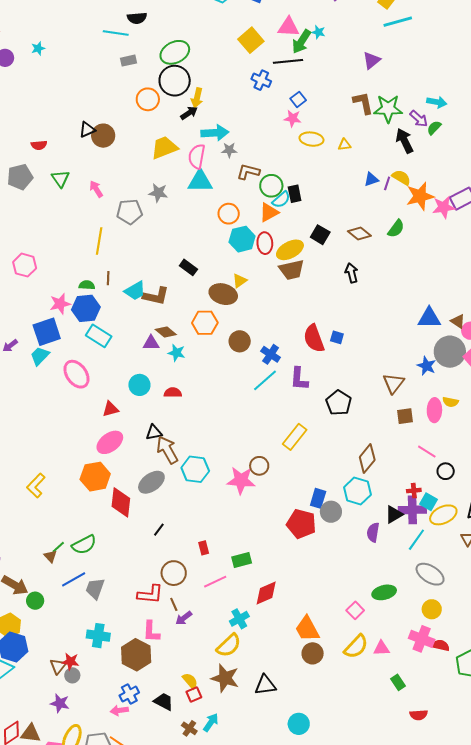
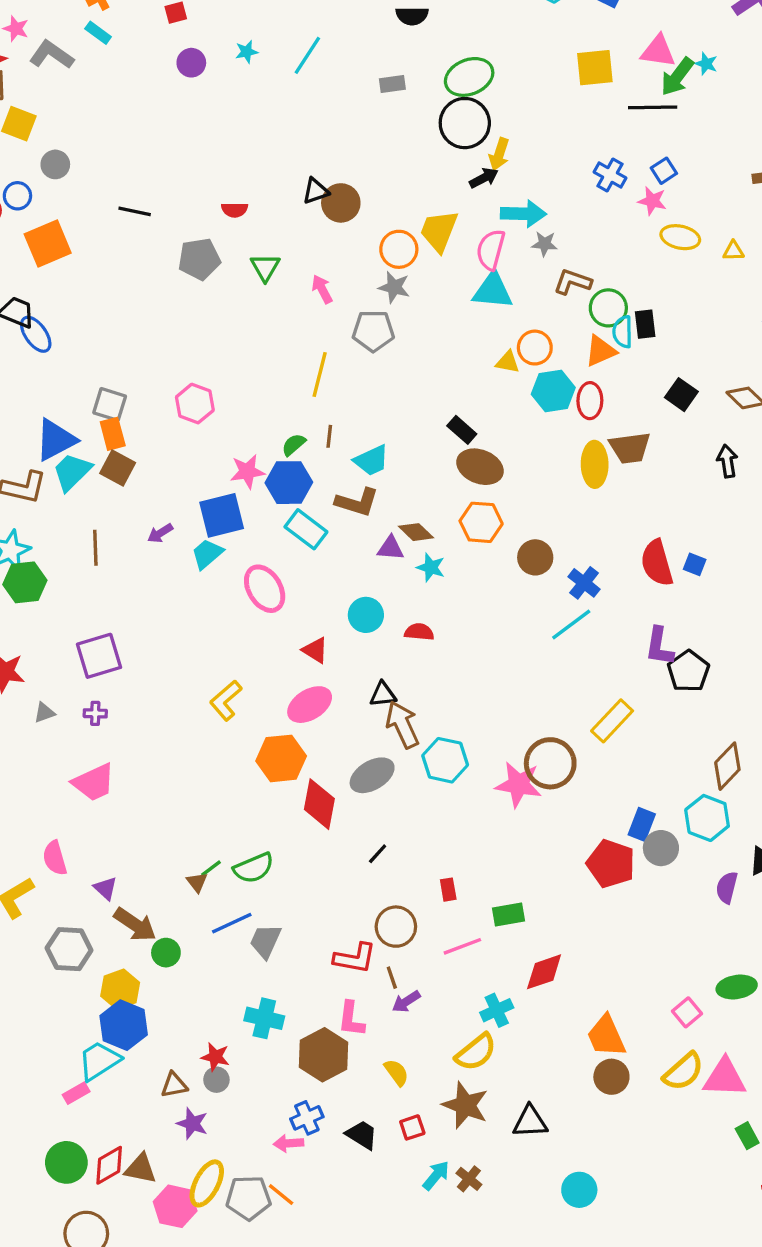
cyan line: (116, 33) -> (307, 55), moved, turned -70
yellow square: (251, 40) -> (595, 68), turned 30
blue cross: (261, 80) -> (610, 175), moved
orange circle: (148, 99) -> (399, 249), moved
yellow trapezoid: (164, 148) -> (439, 231), turned -52
gray star: (158, 193) -> (394, 287), moved
cyan semicircle: (281, 200) -> (623, 332), turned 126
yellow ellipse: (290, 250) -> (595, 464), moved, turned -68
yellow triangle: (240, 281) -> (508, 362), moved, turned 42
green semicircle: (87, 285) -> (294, 445), turned -49
brown ellipse: (223, 294) -> (480, 467), moved
brown L-shape: (156, 296) -> (357, 502), moved
purple L-shape: (299, 379) -> (659, 646), moved
red triangle: (110, 409) -> (315, 650), turned 42
brown circle: (259, 466) -> (550, 763), size x1.6
yellow L-shape: (36, 486) -> (226, 700), moved
pink triangle: (381, 648) -> (725, 1078), size x1.6
brown triangle: (58, 666) -> (174, 1085), moved, turned 36
yellow semicircle: (190, 681) -> (396, 1073), moved
brown cross: (189, 728) -> (469, 1179), moved

